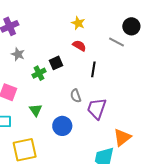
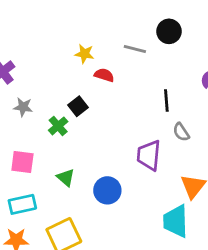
yellow star: (78, 23) -> (84, 54), moved
gray line: (117, 42) -> (135, 49), moved
black line: (93, 69) -> (166, 101), moved
gray semicircle: (76, 96) -> (181, 132), moved

